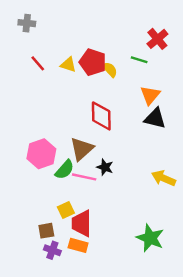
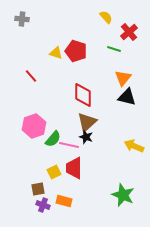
red line: (38, 63) -> (31, 76), moved
yellow semicircle: (110, 70) -> (106, 17), moved
brown triangle: (82, 149) -> (87, 122), moved
red trapezoid: (82, 223) -> (74, 168), moved

